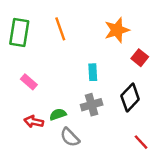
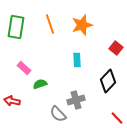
orange star: (117, 30) -> (82, 25), moved
gray cross: (92, 105) -> (76, 100), moved
green semicircle: (58, 114) -> (40, 84), moved
red arrow: (34, 122) -> (12, 101), moved

